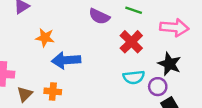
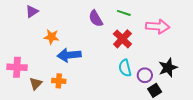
purple semicircle: (99, 16) -> (96, 18), turned 36
black star: (170, 64) -> (168, 68), moved, turned 30
cyan semicircle: (134, 77) -> (125, 68), turned 84

